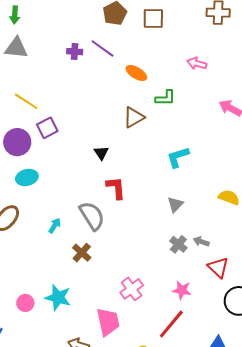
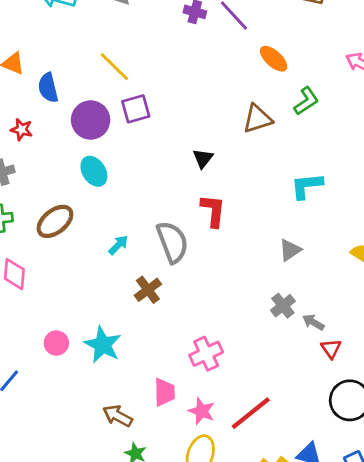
green L-shape: (165, 98) -> (306, 101), turned -45
cyan ellipse: (27, 177) -> (94, 171), turned 60
gray arrow: (201, 242) -> (313, 322), moved
red triangle: (218, 267) -> (331, 349), size x0.7
pink star: (182, 290) -> (202, 411), moved
pink trapezoid: (108, 322) -> (164, 392), size x0.7

